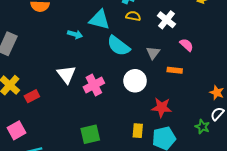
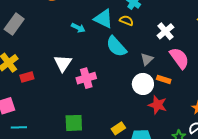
yellow semicircle: (133, 16) -> (126, 21), moved
pink semicircle: (187, 45) -> (179, 58), size x1.6
white circle: (135, 81) -> (143, 84), moved
red star: (162, 107) -> (158, 105), moved
yellow rectangle: (138, 131) -> (118, 128), turned 40

